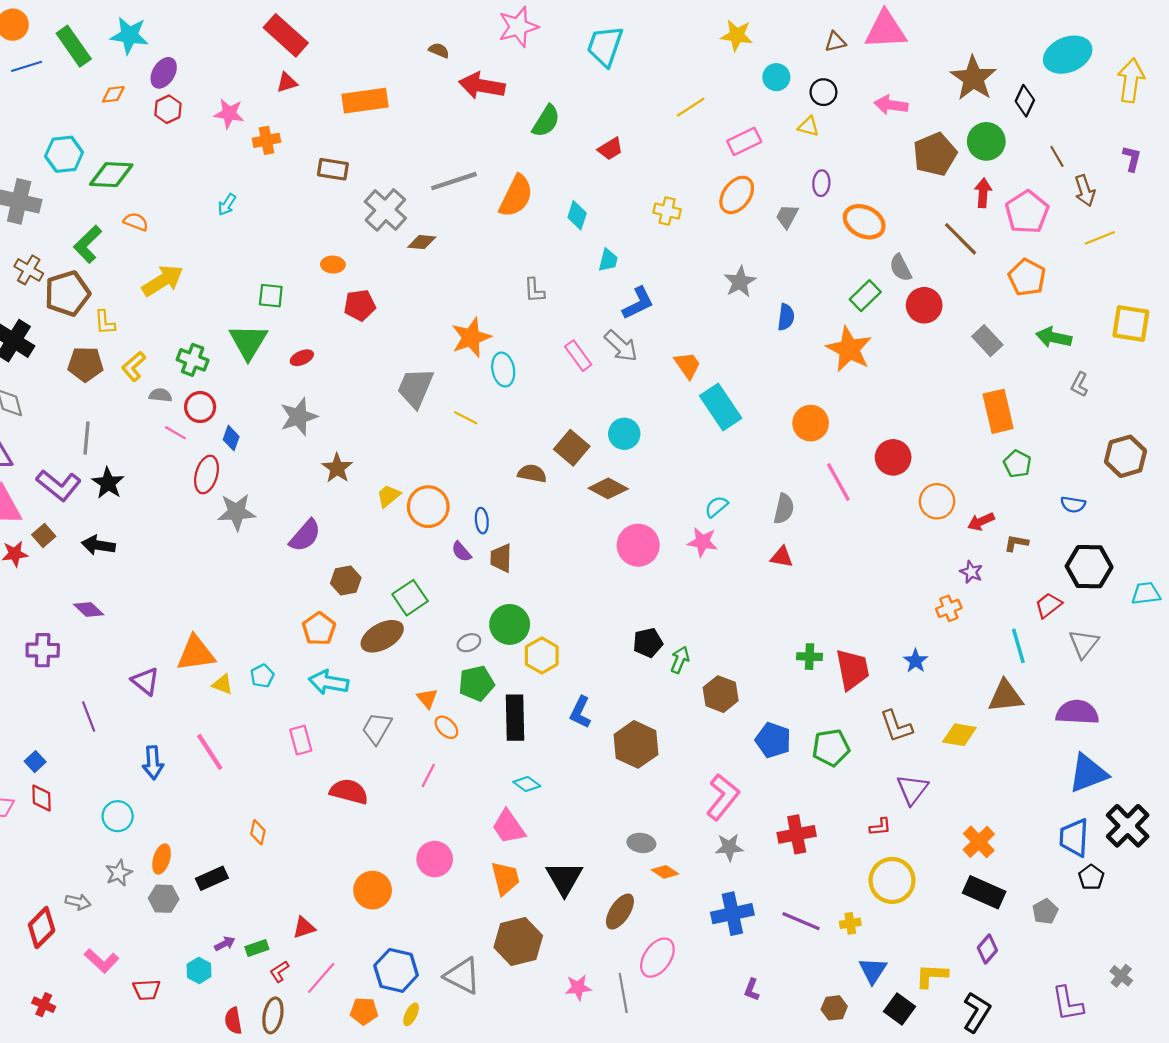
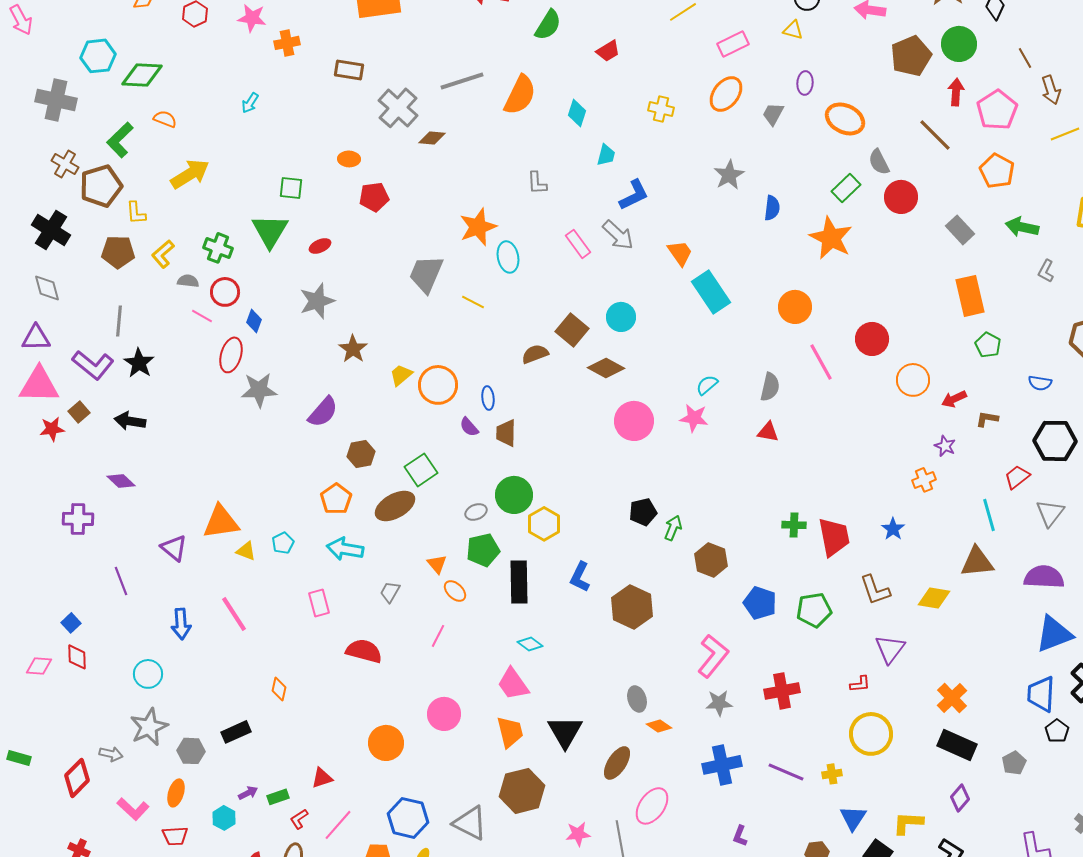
brown semicircle: (532, 473) -> (535, 354), turned -32
gray trapezoid: (377, 728) -> (390, 592), size x0.7
gray ellipse: (641, 843) -> (637, 699), turned 65
orange ellipse: (162, 859) -> (176, 793), moved
gray star: (119, 873) -> (149, 727), size x1.5

